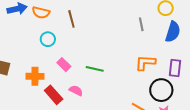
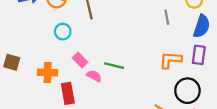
purple rectangle: (175, 68) -> (199, 55), moved
pink semicircle: (76, 91) -> (94, 76), moved
red rectangle: (54, 95) -> (68, 93), turned 30

